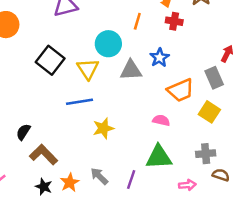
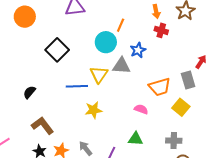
orange line: (137, 21) -> (121, 25), moved
blue star: (159, 58) -> (138, 50), moved
yellow triangle: (88, 69) -> (99, 74), moved
black semicircle: (23, 132) -> (29, 92), moved
green triangle: (159, 157) -> (136, 139), size x0.7

